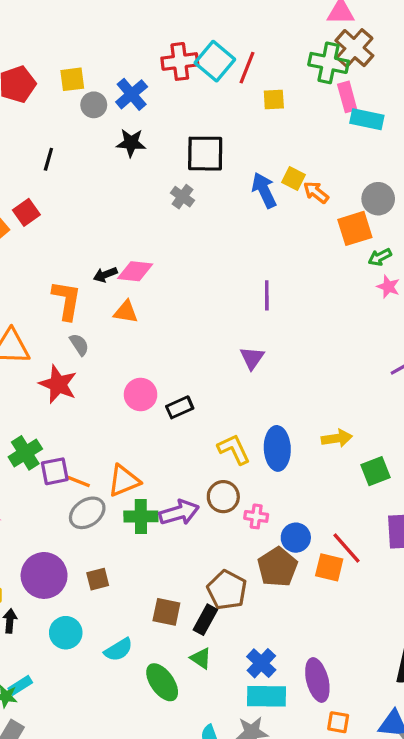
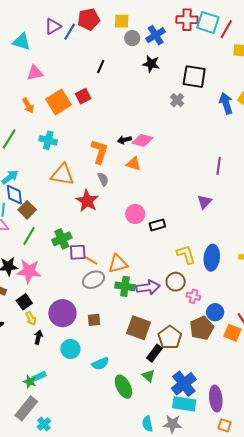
cyan square: (215, 61) -> (208, 23), turned -30
brown square: (166, 612) -> (139, 328), moved, size x1.4
blue cross: (261, 663) -> (184, 384), size x1.4

